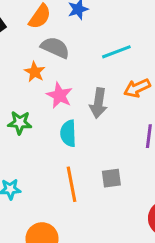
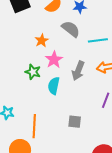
gray semicircle: (55, 48) -> (71, 29), moved
green star: (20, 123) -> (33, 72), moved
orange line: (72, 184) -> (34, 126), moved

